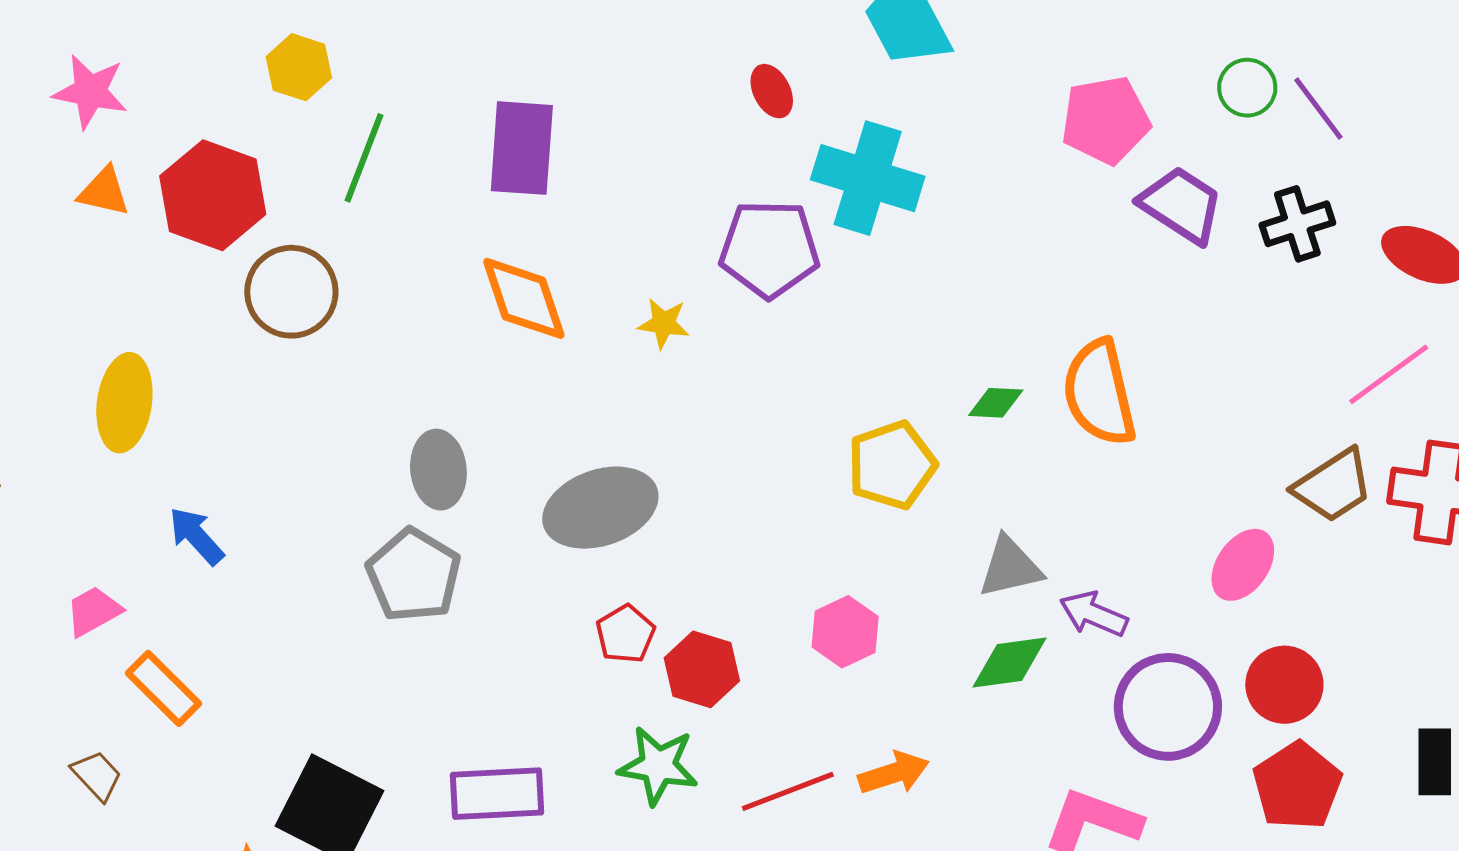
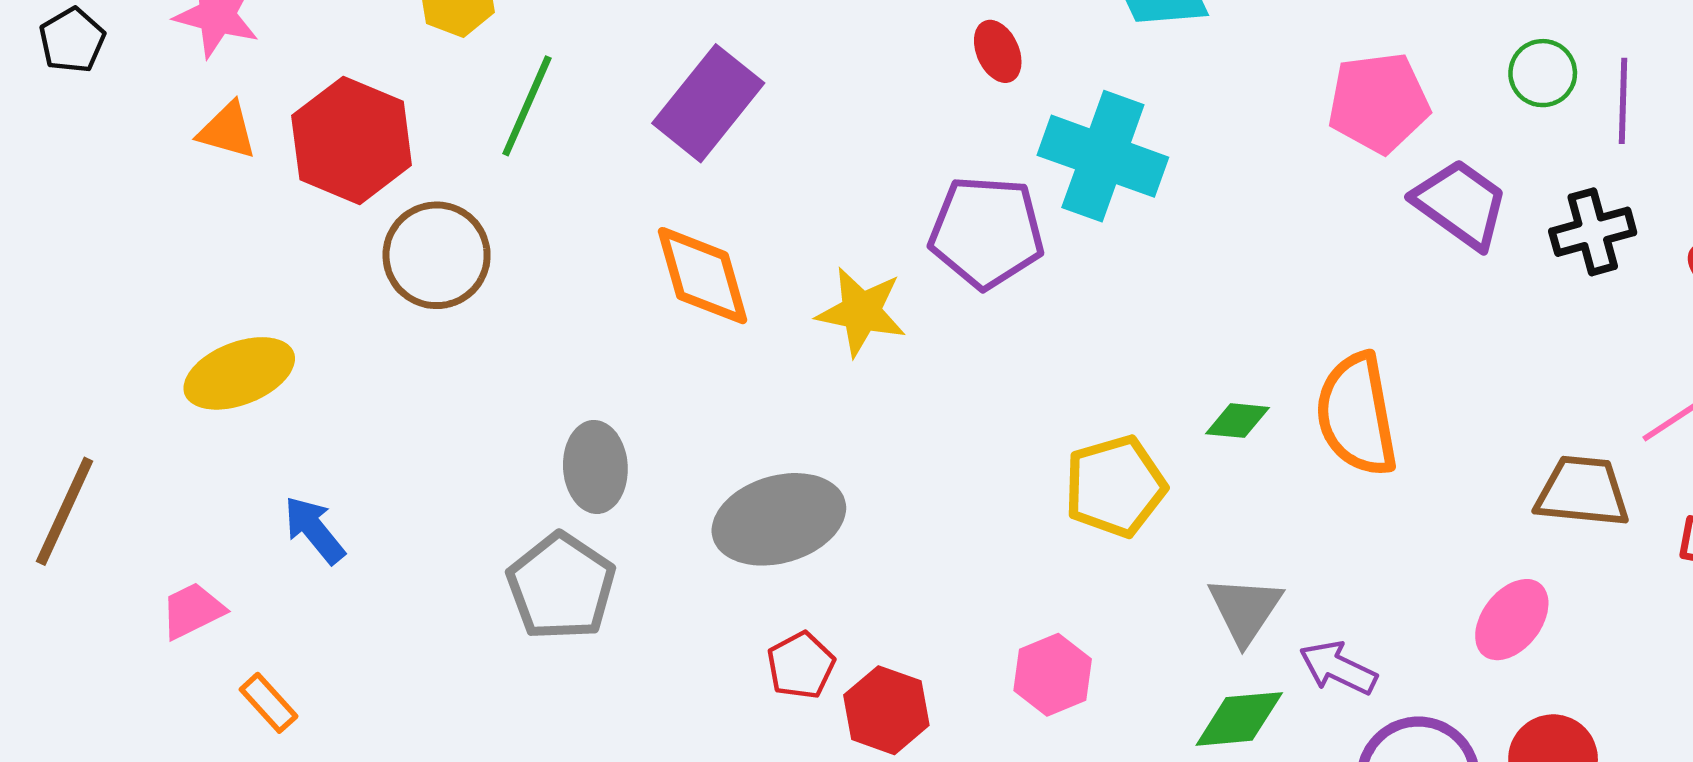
purple line: (1318, 109) -> (1623, 101), turned 36
purple rectangle: (522, 148) -> (708, 103), turned 32
yellow star: (664, 323) -> (861, 312), size x1.5
yellow ellipse: (124, 403) -> (239, 373), turned 58
brown trapezoid: (1333, 486) -> (1582, 492), moved, turned -144
gray triangle: (1010, 567) -> (1245, 610), turned -46
orange rectangle: (163, 688) -> (269, 703), size x0.7

